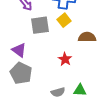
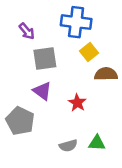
yellow square: (64, 20) -> (89, 52), moved
purple triangle: (19, 50) -> (42, 91), moved

